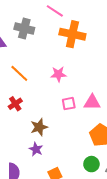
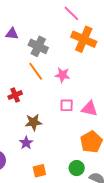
gray cross: (24, 28) -> (38, 46), moved
orange line: (19, 73) -> (36, 71), moved

